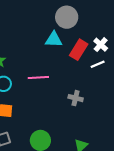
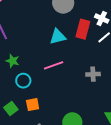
cyan triangle: (54, 40) -> (58, 37), moved

